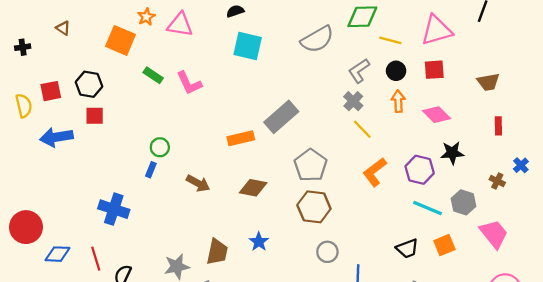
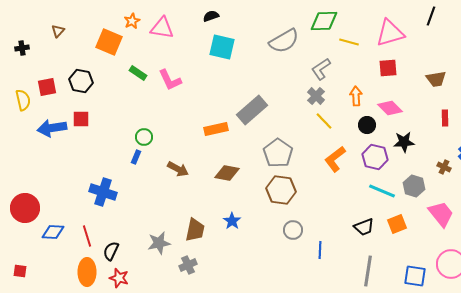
brown triangle: (63, 28) -> (58, 31), turned 40
black circle: (396, 71) -> (367, 125), moved
red square: (95, 116) -> (81, 119), moved

